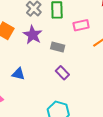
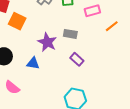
purple star: (33, 35) -> (47, 42), moved

